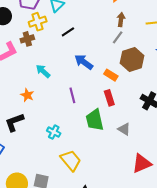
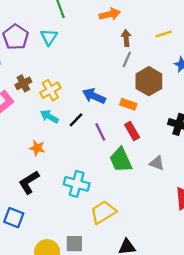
yellow cross: (38, 22) -> (50, 90), moved
black line: (68, 32) -> (76, 120), moved
purple line: (72, 95) -> (100, 132), moved
cyan cross: (54, 132) -> (77, 184), size x1.5
yellow trapezoid: (71, 160) -> (103, 212), turned -70

